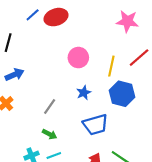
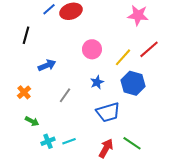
yellow line: (111, 66) -> (123, 57), turned 30
blue arrow: (14, 75) -> (47, 65), moved
green arrow: (50, 134) -> (32, 121), moved

